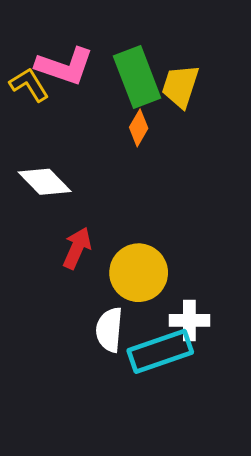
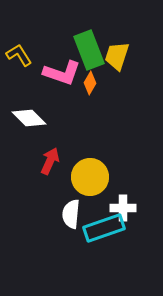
pink L-shape: (65, 66) -> (62, 73), moved

